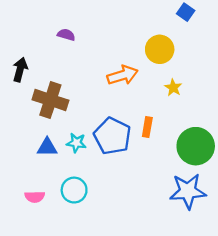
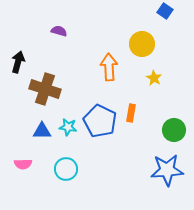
orange arrow: (123, 75) -> (109, 67), turned -76
green circle: (196, 146) -> (174, 130), size x0.7
pink semicircle: (35, 197) -> (23, 164), moved

